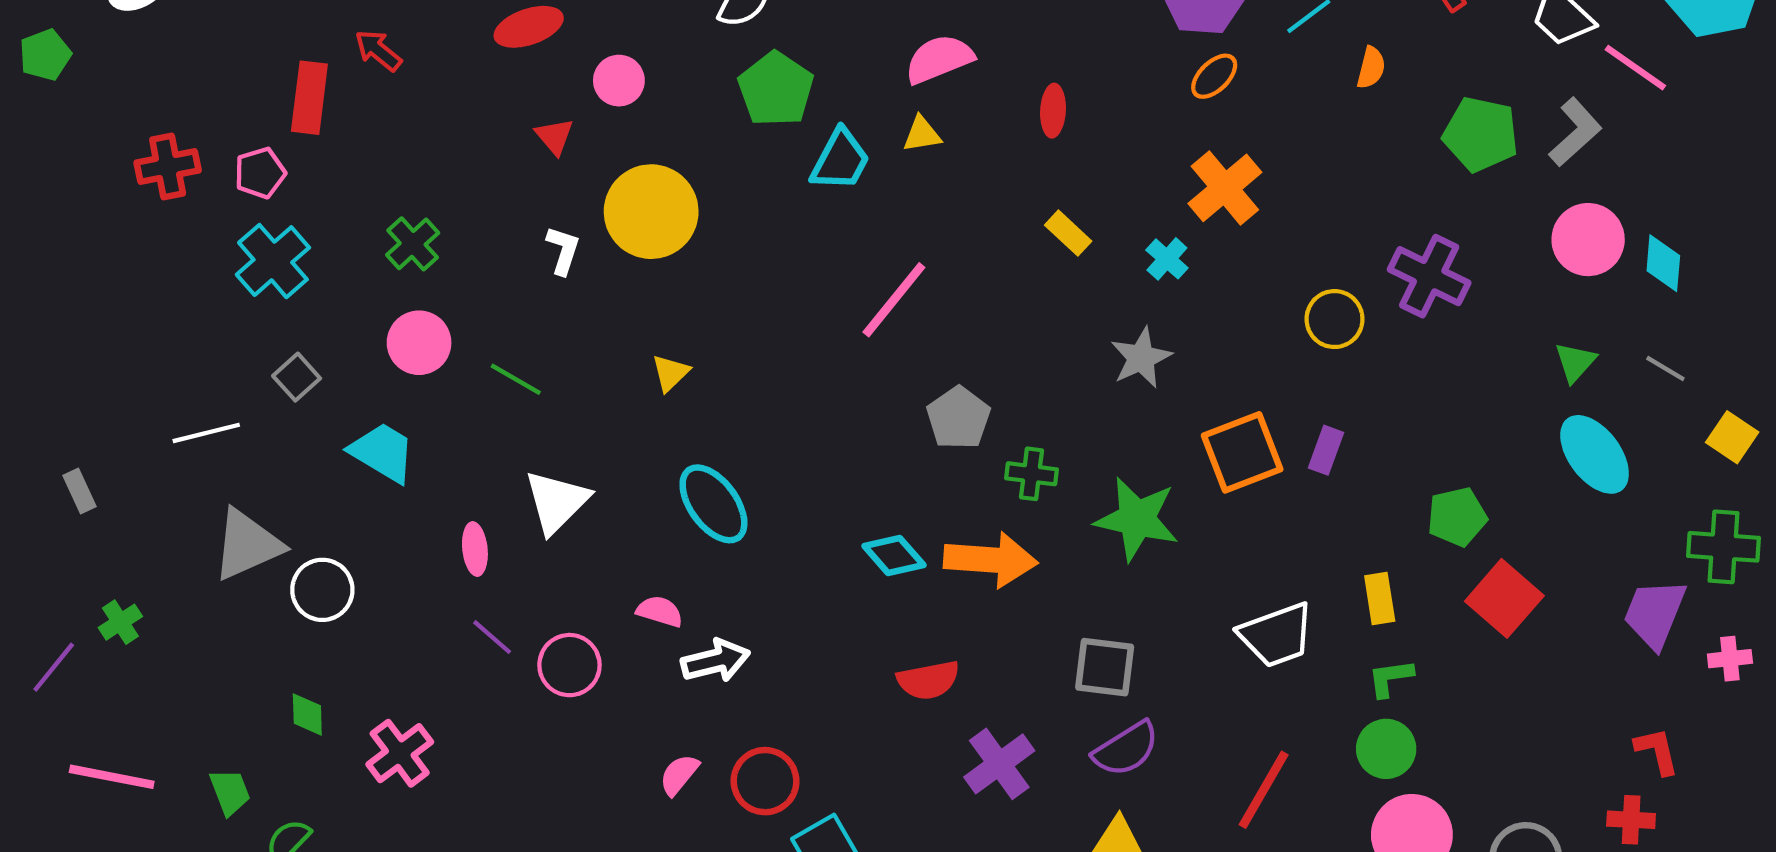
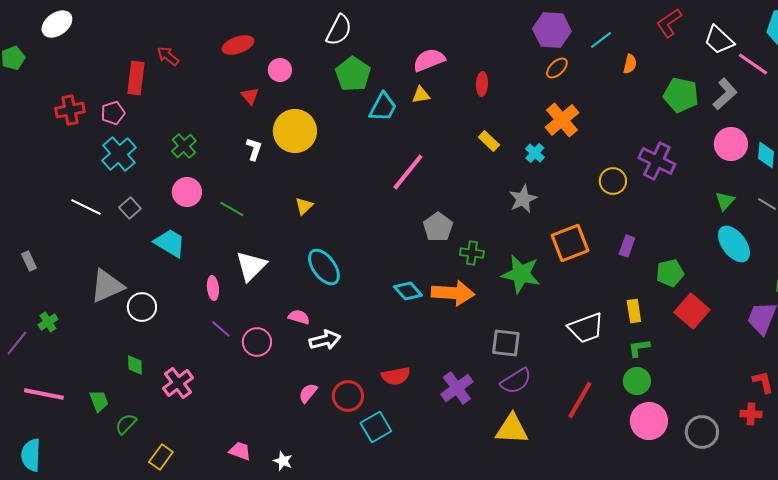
white line: (206, 433) -> (86, 207), moved, turned 40
purple rectangle: (1326, 450) -> (627, 246), moved
red semicircle: (928, 680) -> (396, 376), moved

